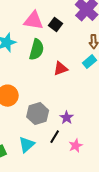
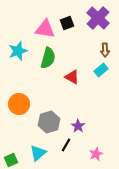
black square: (56, 25) -> (67, 23), moved, turned 32
red triangle: (61, 69) -> (72, 77), turned 49
pink star: (76, 146) -> (96, 154), moved

